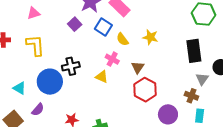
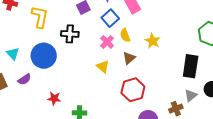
pink cross: (112, 59) -> (107, 42), moved
black cross: (71, 66) -> (70, 34), moved
brown triangle: (138, 67) -> (129, 58), moved
yellow triangle: (102, 77) -> (103, 67), moved
brown cross: (191, 96) -> (176, 109), turned 32

